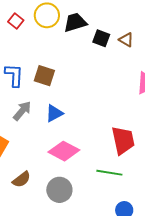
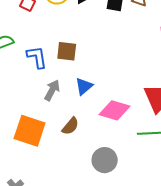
pink diamond: (64, 151) -> (114, 110), moved
brown semicircle: (22, 179) -> (70, 126), moved

